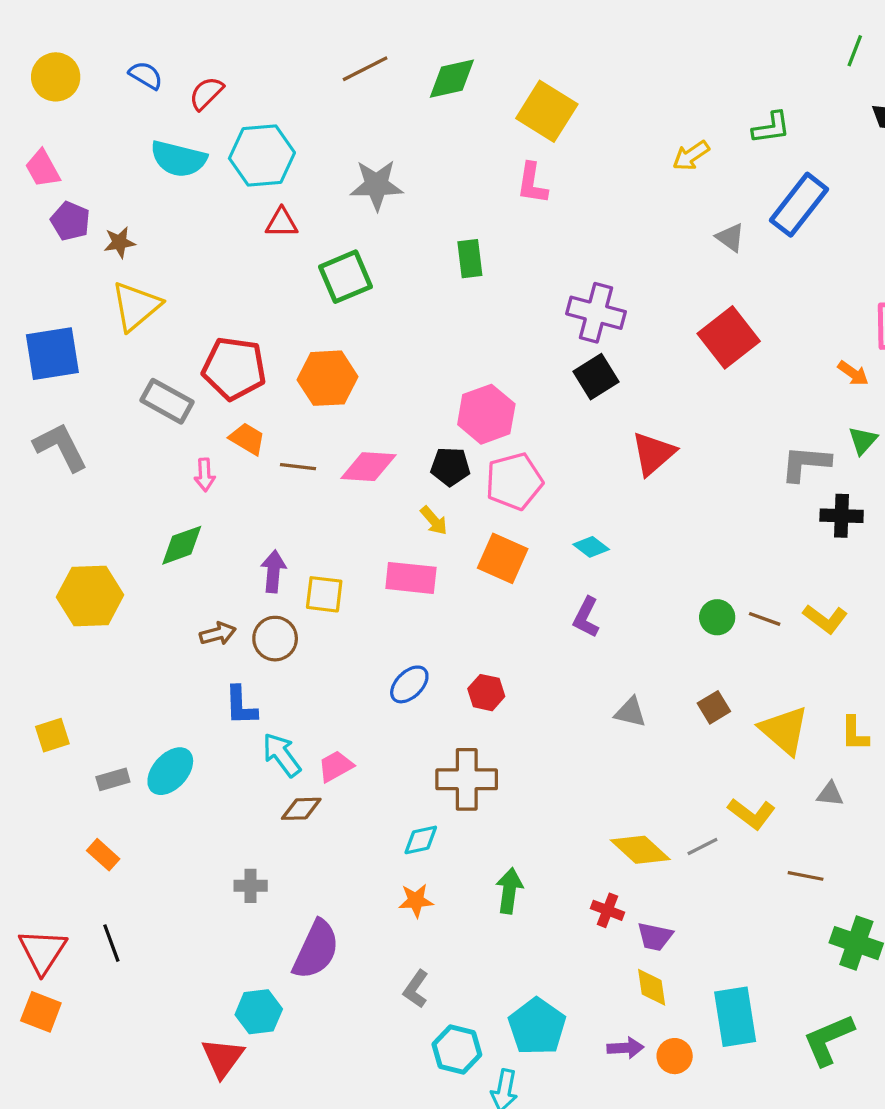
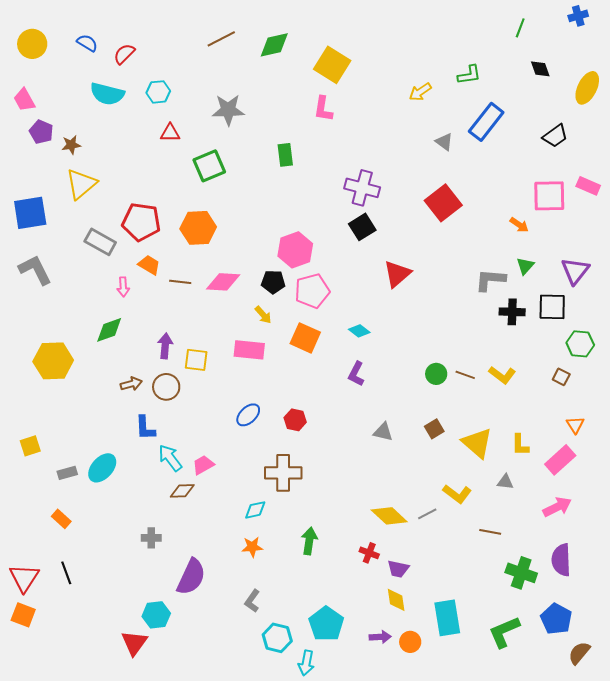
cyan hexagon: (262, 156) -> (158, 92), size x0.6

